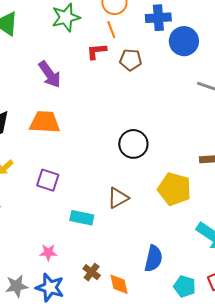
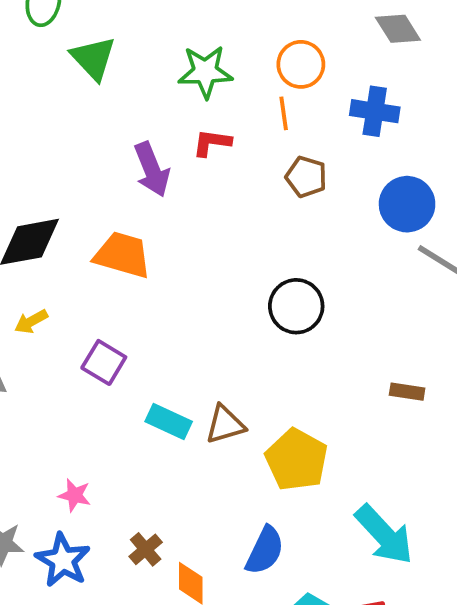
blue circle: (184, 41) -> (407, 204), moved
red L-shape: (97, 51) -> (212, 143), moved
black circle: (133, 144) -> (296, 306), moved
yellow pentagon: (174, 189) -> (297, 460), moved
cyan rectangle: (82, 218) -> (169, 421), moved

